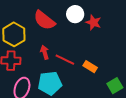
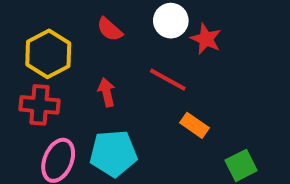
red semicircle: (44, 20) -> (110, 29), size x0.6
red line: (65, 60) -> (168, 80), moved

